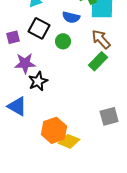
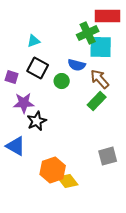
blue semicircle: (71, 17) -> (77, 65), moved
purple square: (13, 37) -> (12, 77), turned 32
yellow diamond: (69, 141) -> (68, 181), turned 30

